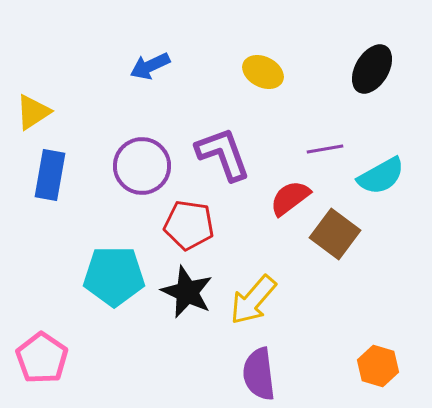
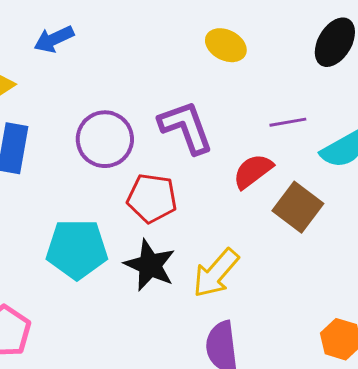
blue arrow: (150, 66) -> (54, 39), moved

